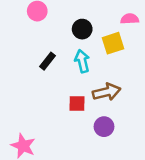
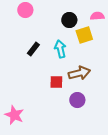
black circle: (82, 29) -> (69, 20), moved

